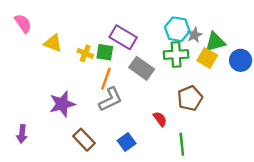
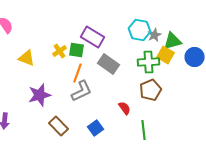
yellow triangle: (53, 43) -> (26, 58), moved
yellow cross: (85, 53) -> (60, 51), turned 32
green cross: (176, 55) -> (148, 62), moved

